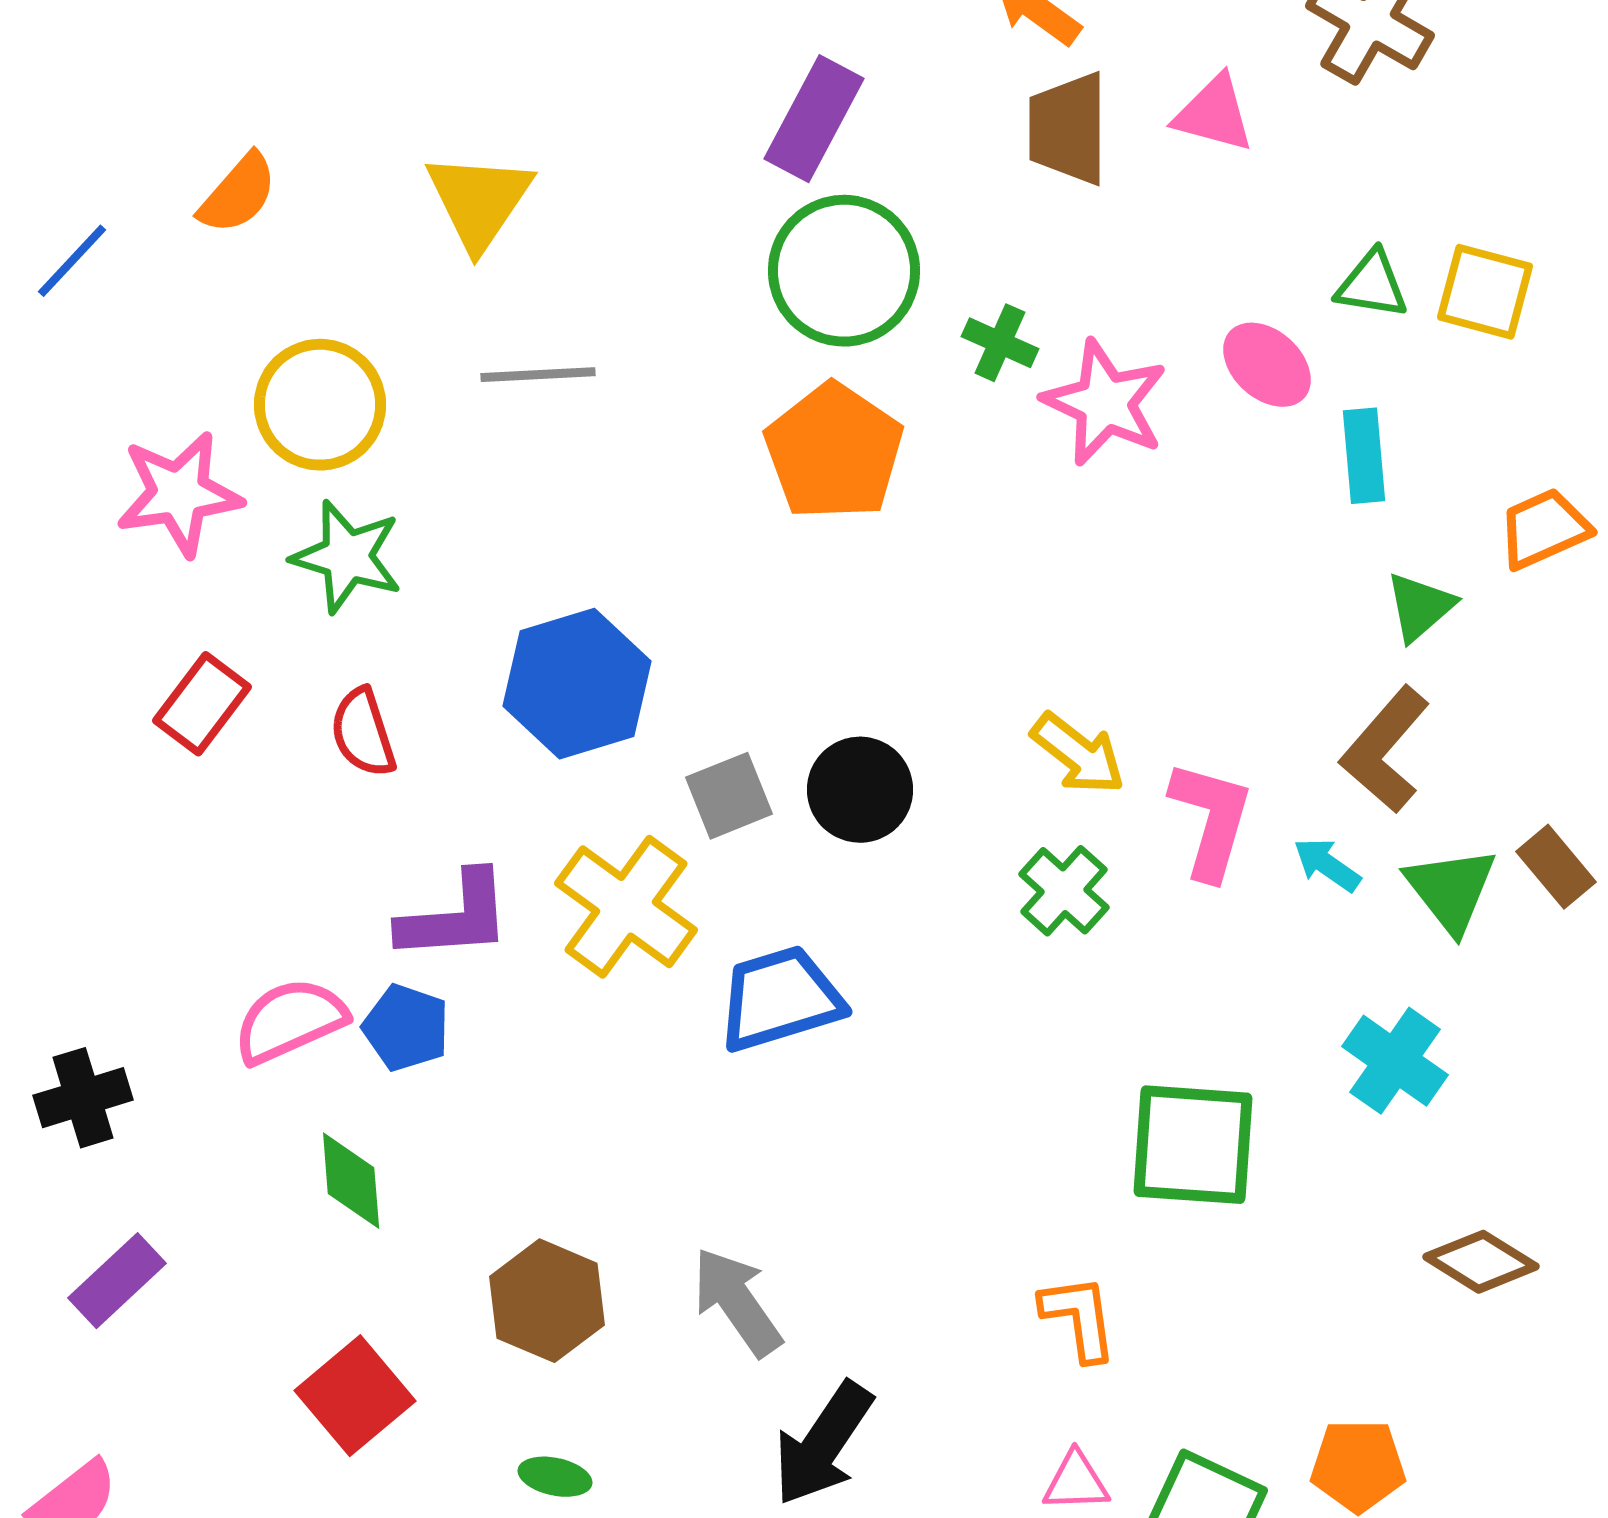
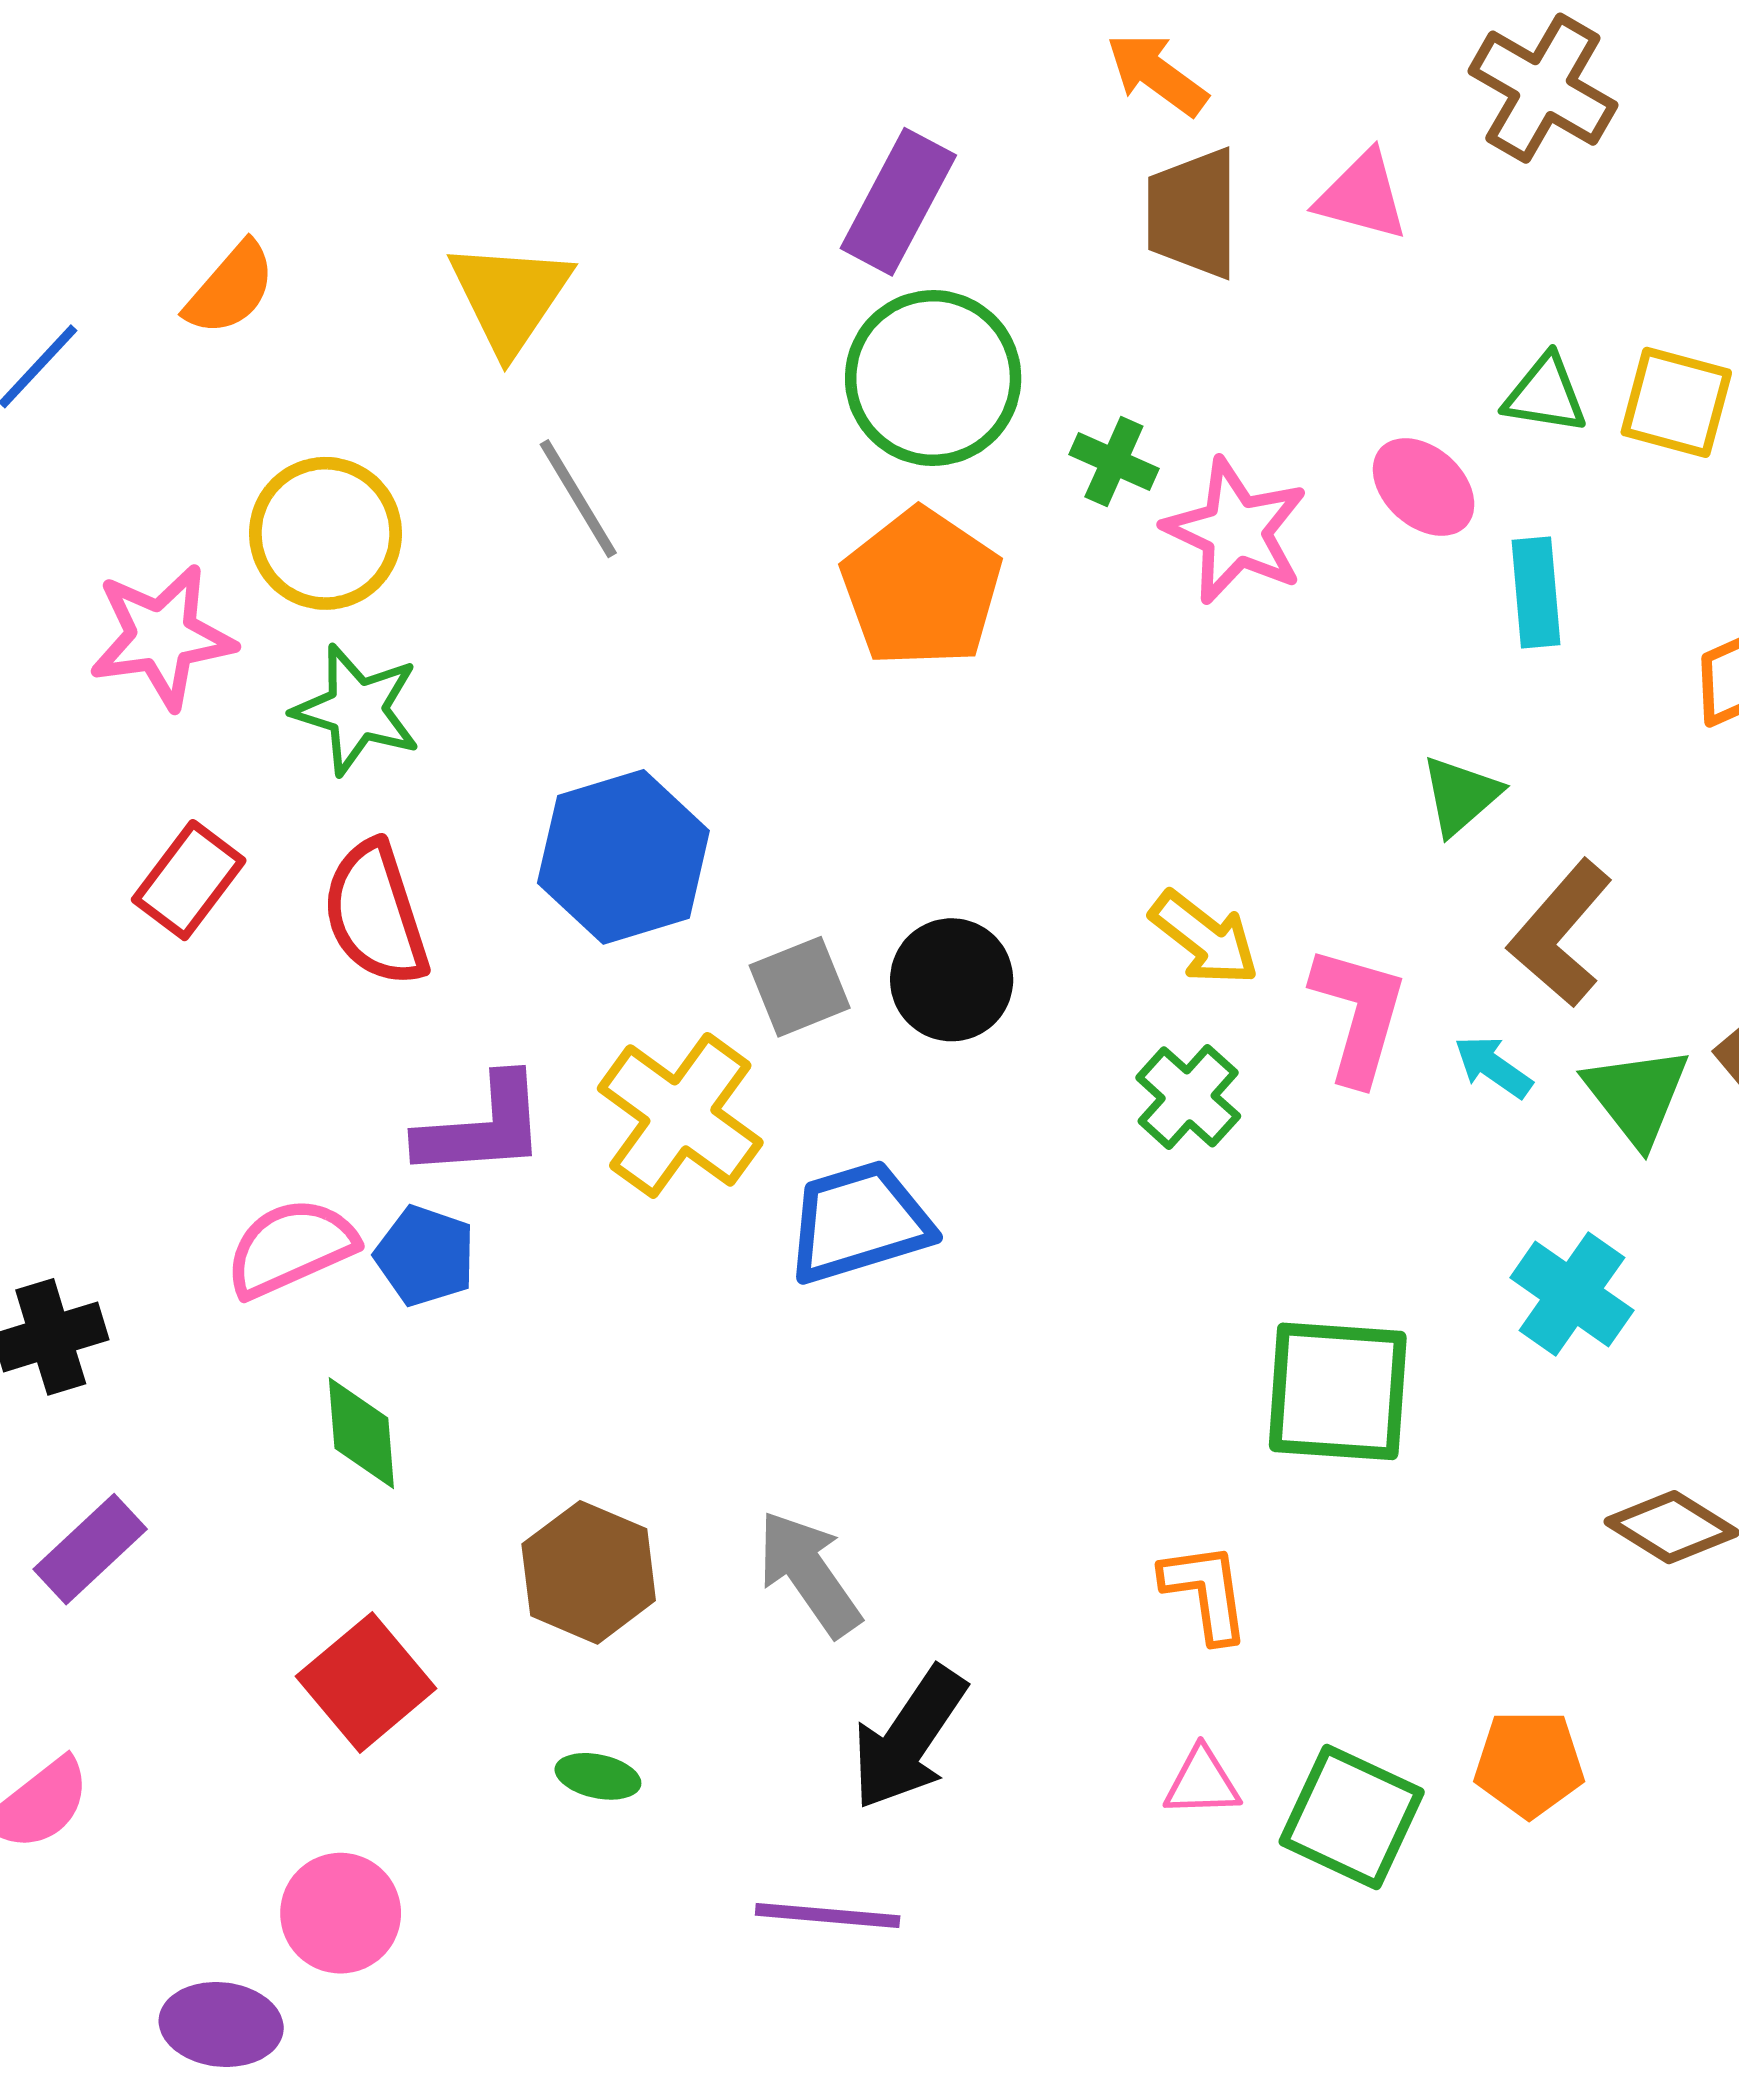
gray line: (538, 375) -> (578, 499), turned 62
green triangle: (1420, 607) -> (1461, 795), moved
red semicircle: (363, 733) -> (375, 914), size x1.4

